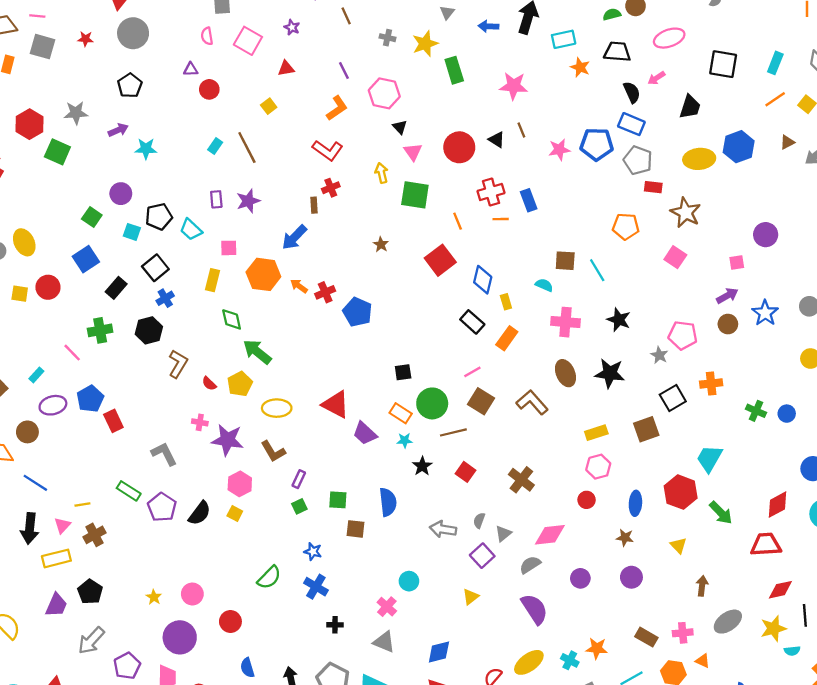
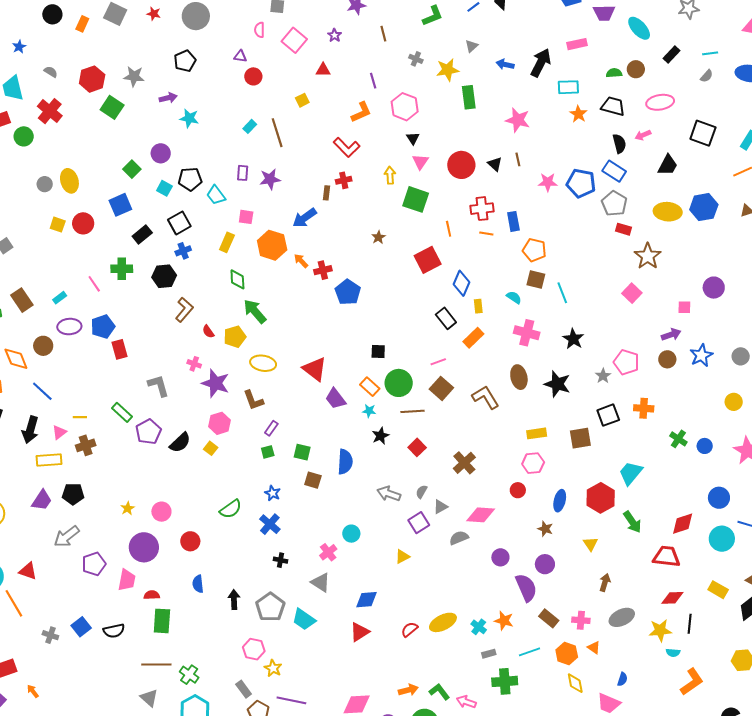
orange pentagon: (626, 226) -> (534, 250), moved
black pentagon: (90, 592) -> (73, 494), turned 30
purple semicircle: (534, 609) -> (526, 588), moved

